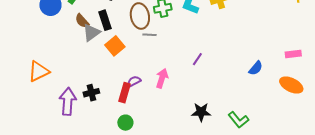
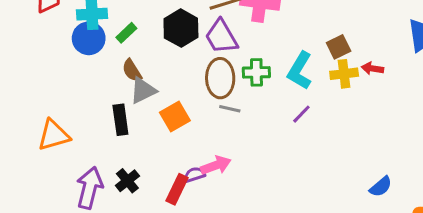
black rectangle: (105, 20) -> (120, 120), moved
purple line: (197, 59) -> (301, 114), moved
pink arrow: (162, 78) -> (216, 165), moved, turned 42
black cross: (91, 93) -> (127, 181), turned -35

